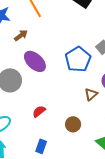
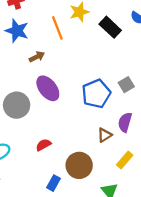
brown circle: (73, 124) -> (79, 165), size x1.5
blue rectangle: (41, 146) -> (53, 183), moved

